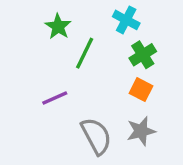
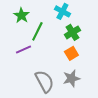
orange square: (141, 90) -> (71, 53), turned 32
purple line: (55, 98) -> (23, 49), moved

